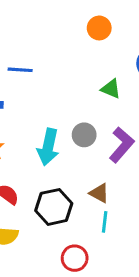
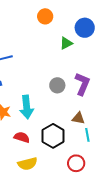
green triangle: (111, 89) -> (66, 43), moved, turned -32
cyan arrow: (48, 147) -> (27, 107), moved

